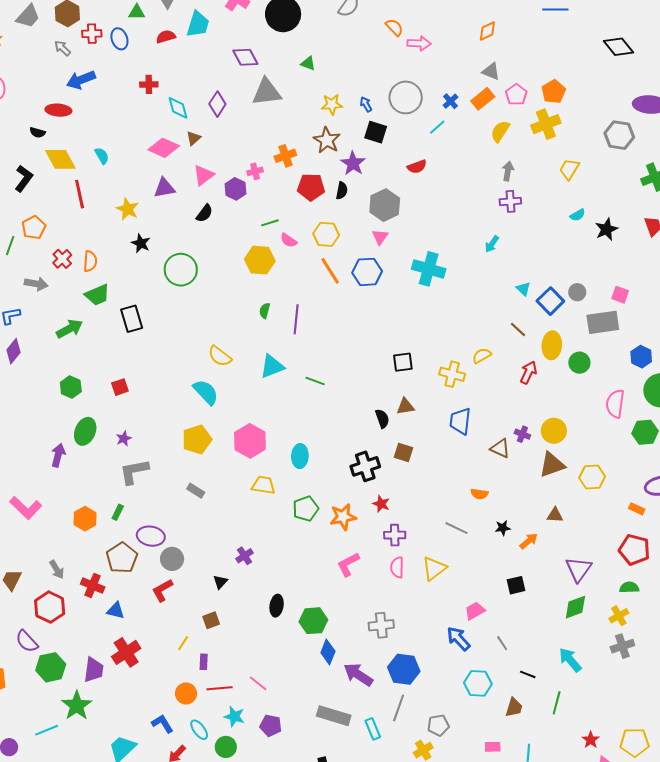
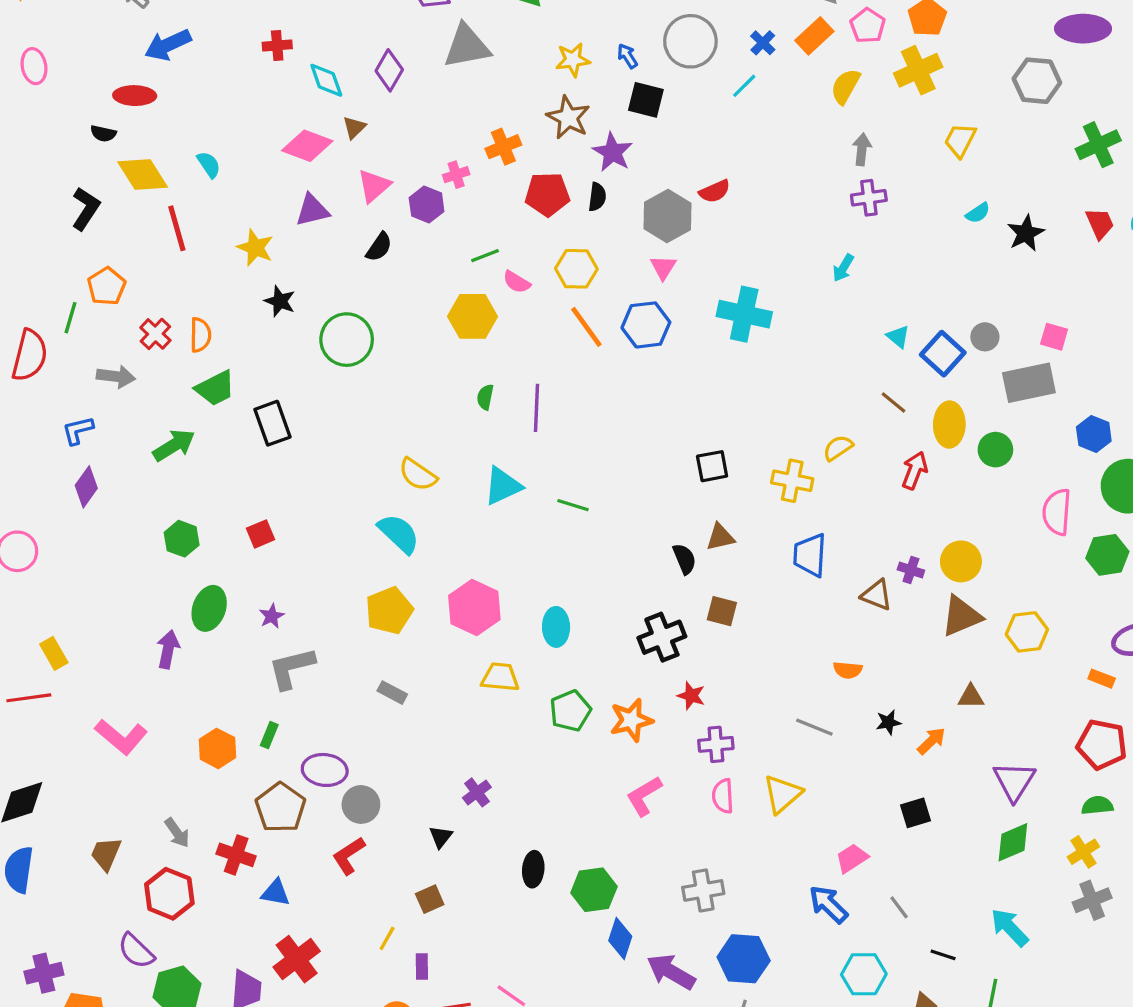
red semicircle: (417, 167) -> (715, 191), moved

